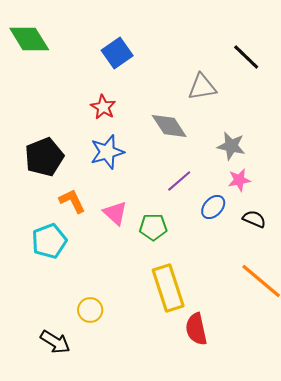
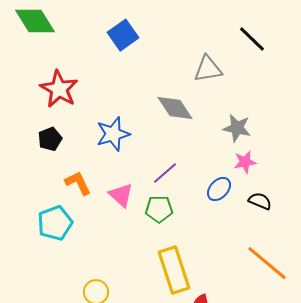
red star: (103, 107) -> (59, 89), moved, size x1.5
black pentagon: (44, 157) -> (50, 139), size x0.6
purple line: (179, 181) -> (165, 173), moved

